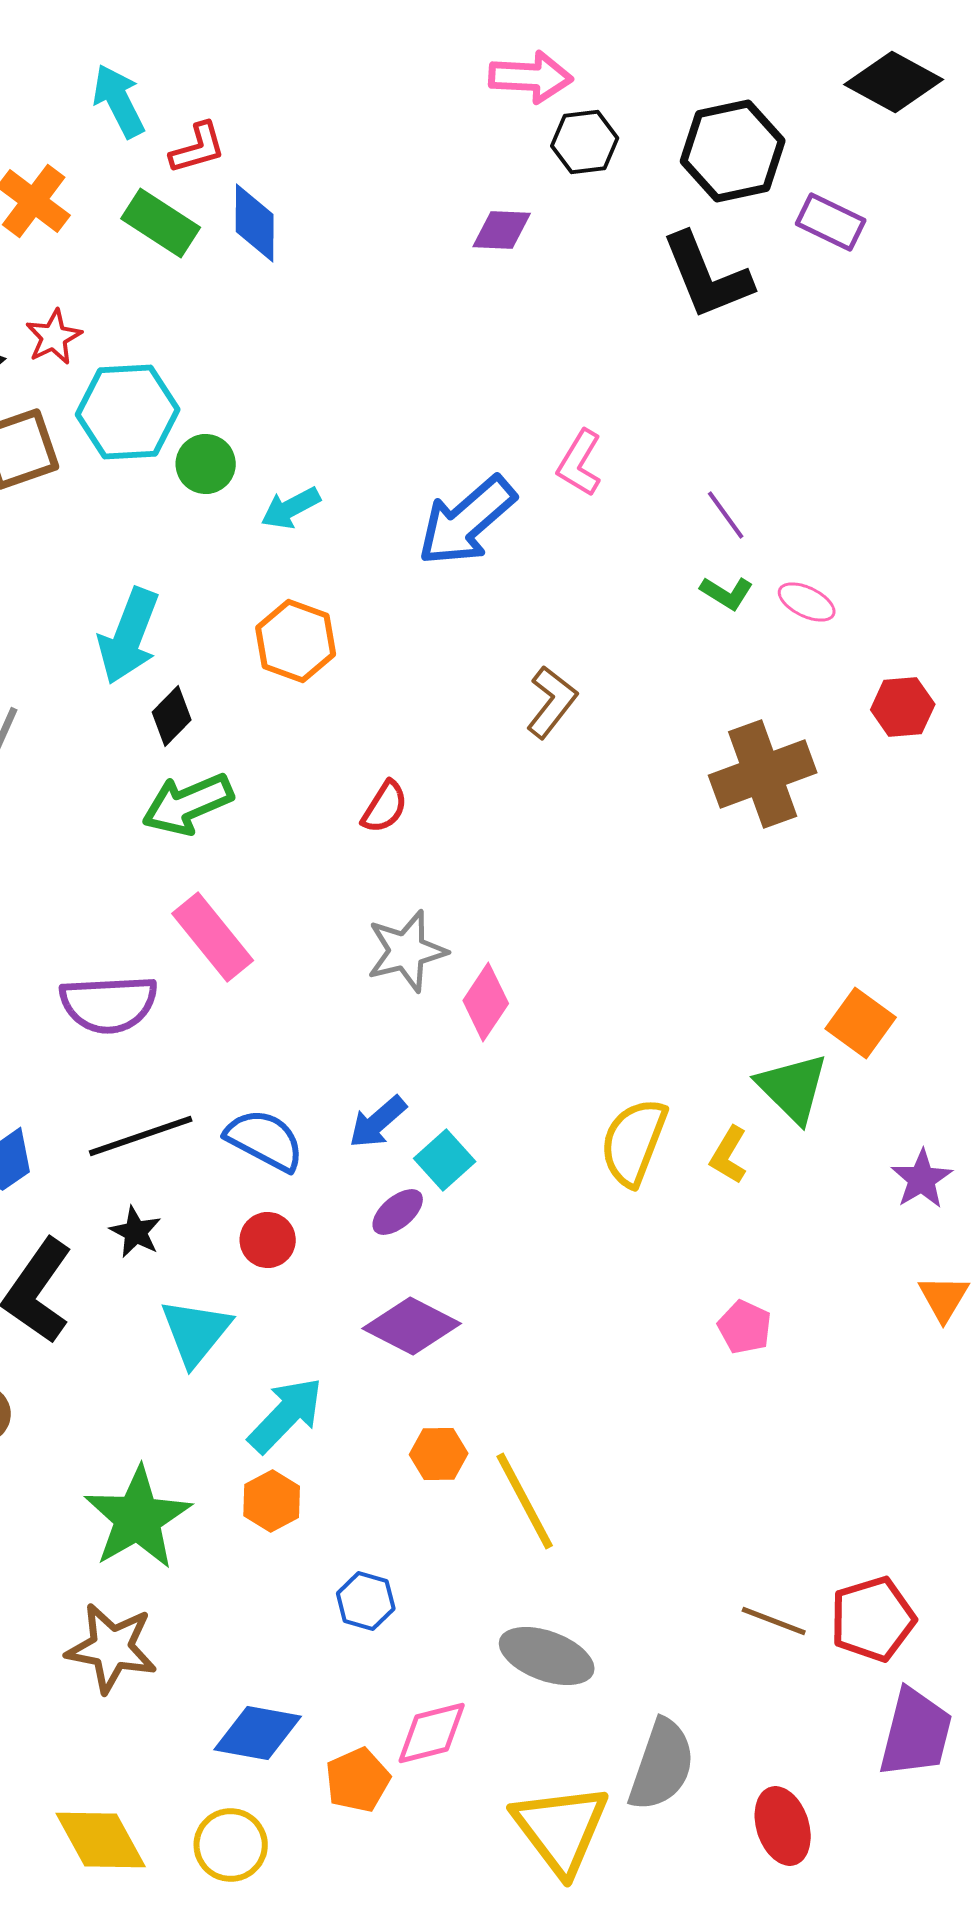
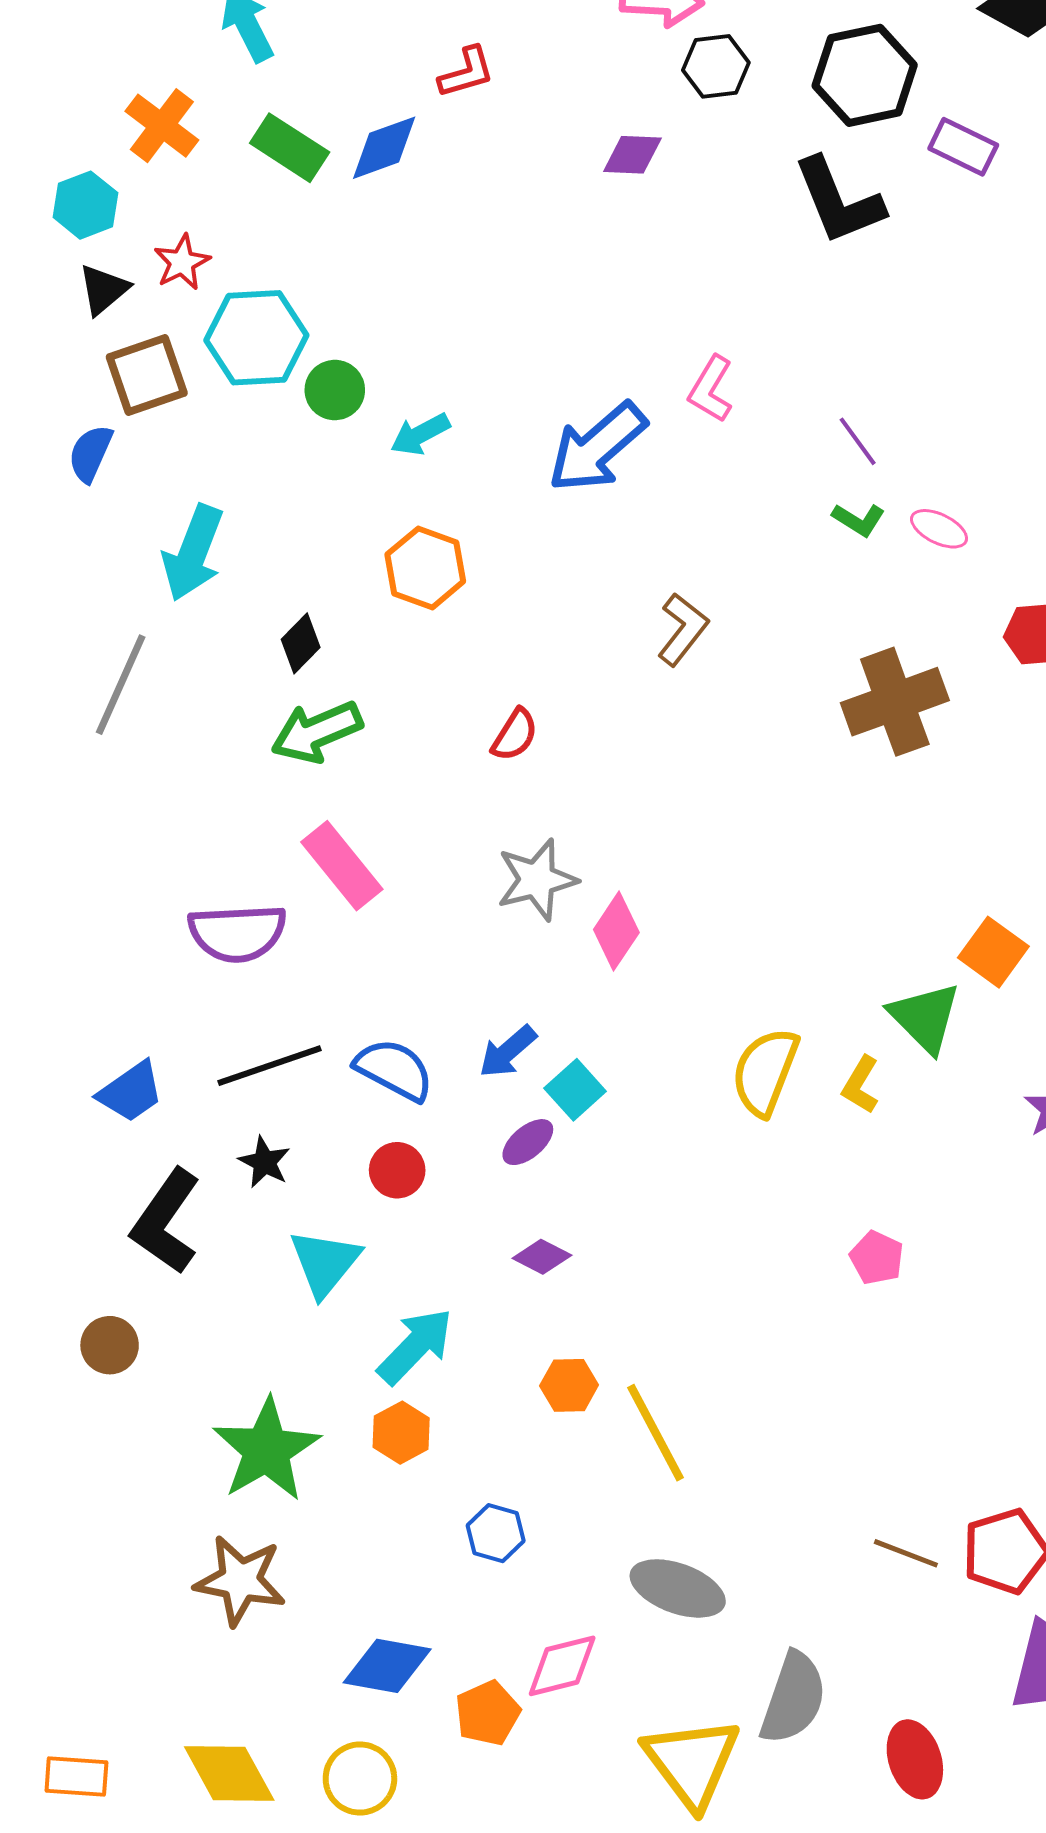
red L-shape: (198, 148) -> (467, 72), moved
blue diamond: (255, 223) -> (384, 148), turned 70
cyan arrow: (129, 636) -> (193, 553), moved
purple diamond: (412, 1326) -> (542, 1257), size x0.6

